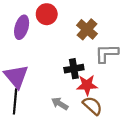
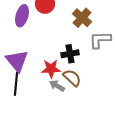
red star: (87, 85) -> (51, 69), moved
brown semicircle: (92, 106) -> (72, 78), moved

